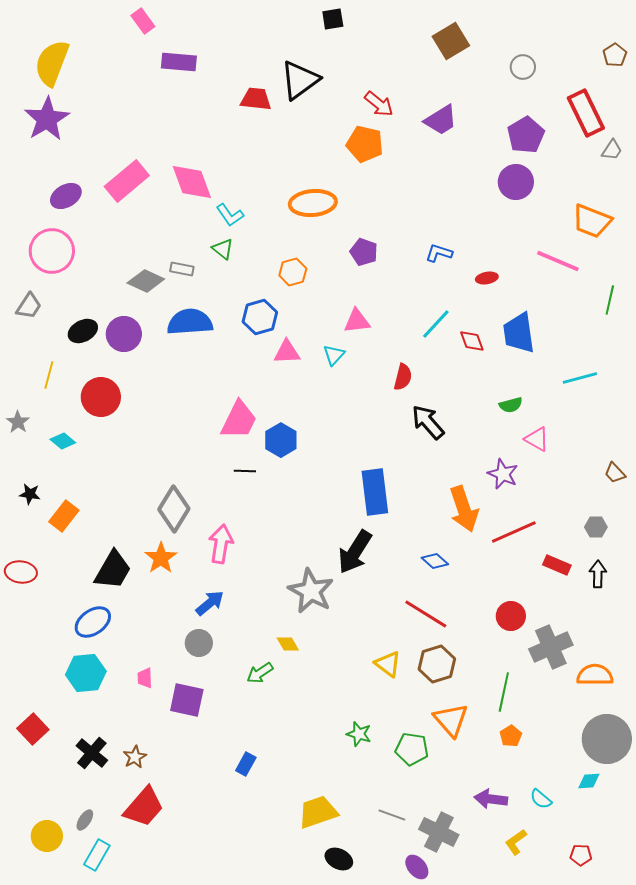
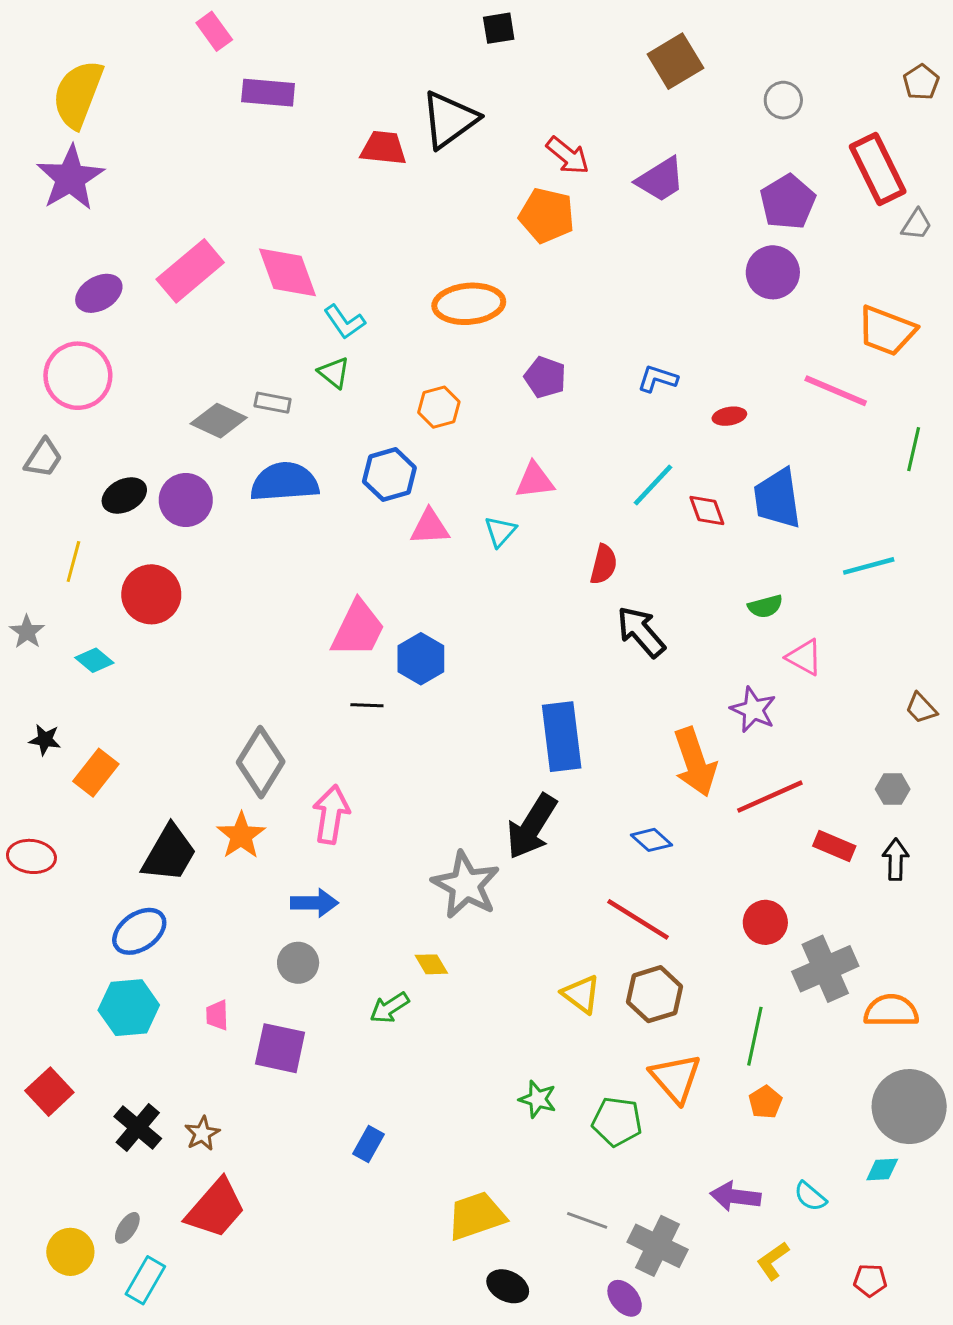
blue arrow: (210, 603) -> (315, 903), turned 40

